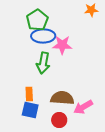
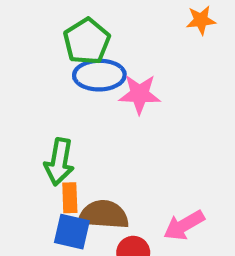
green arrow: (43, 63) -> (59, 162), moved
brown semicircle: (62, 98) -> (104, 215), moved

